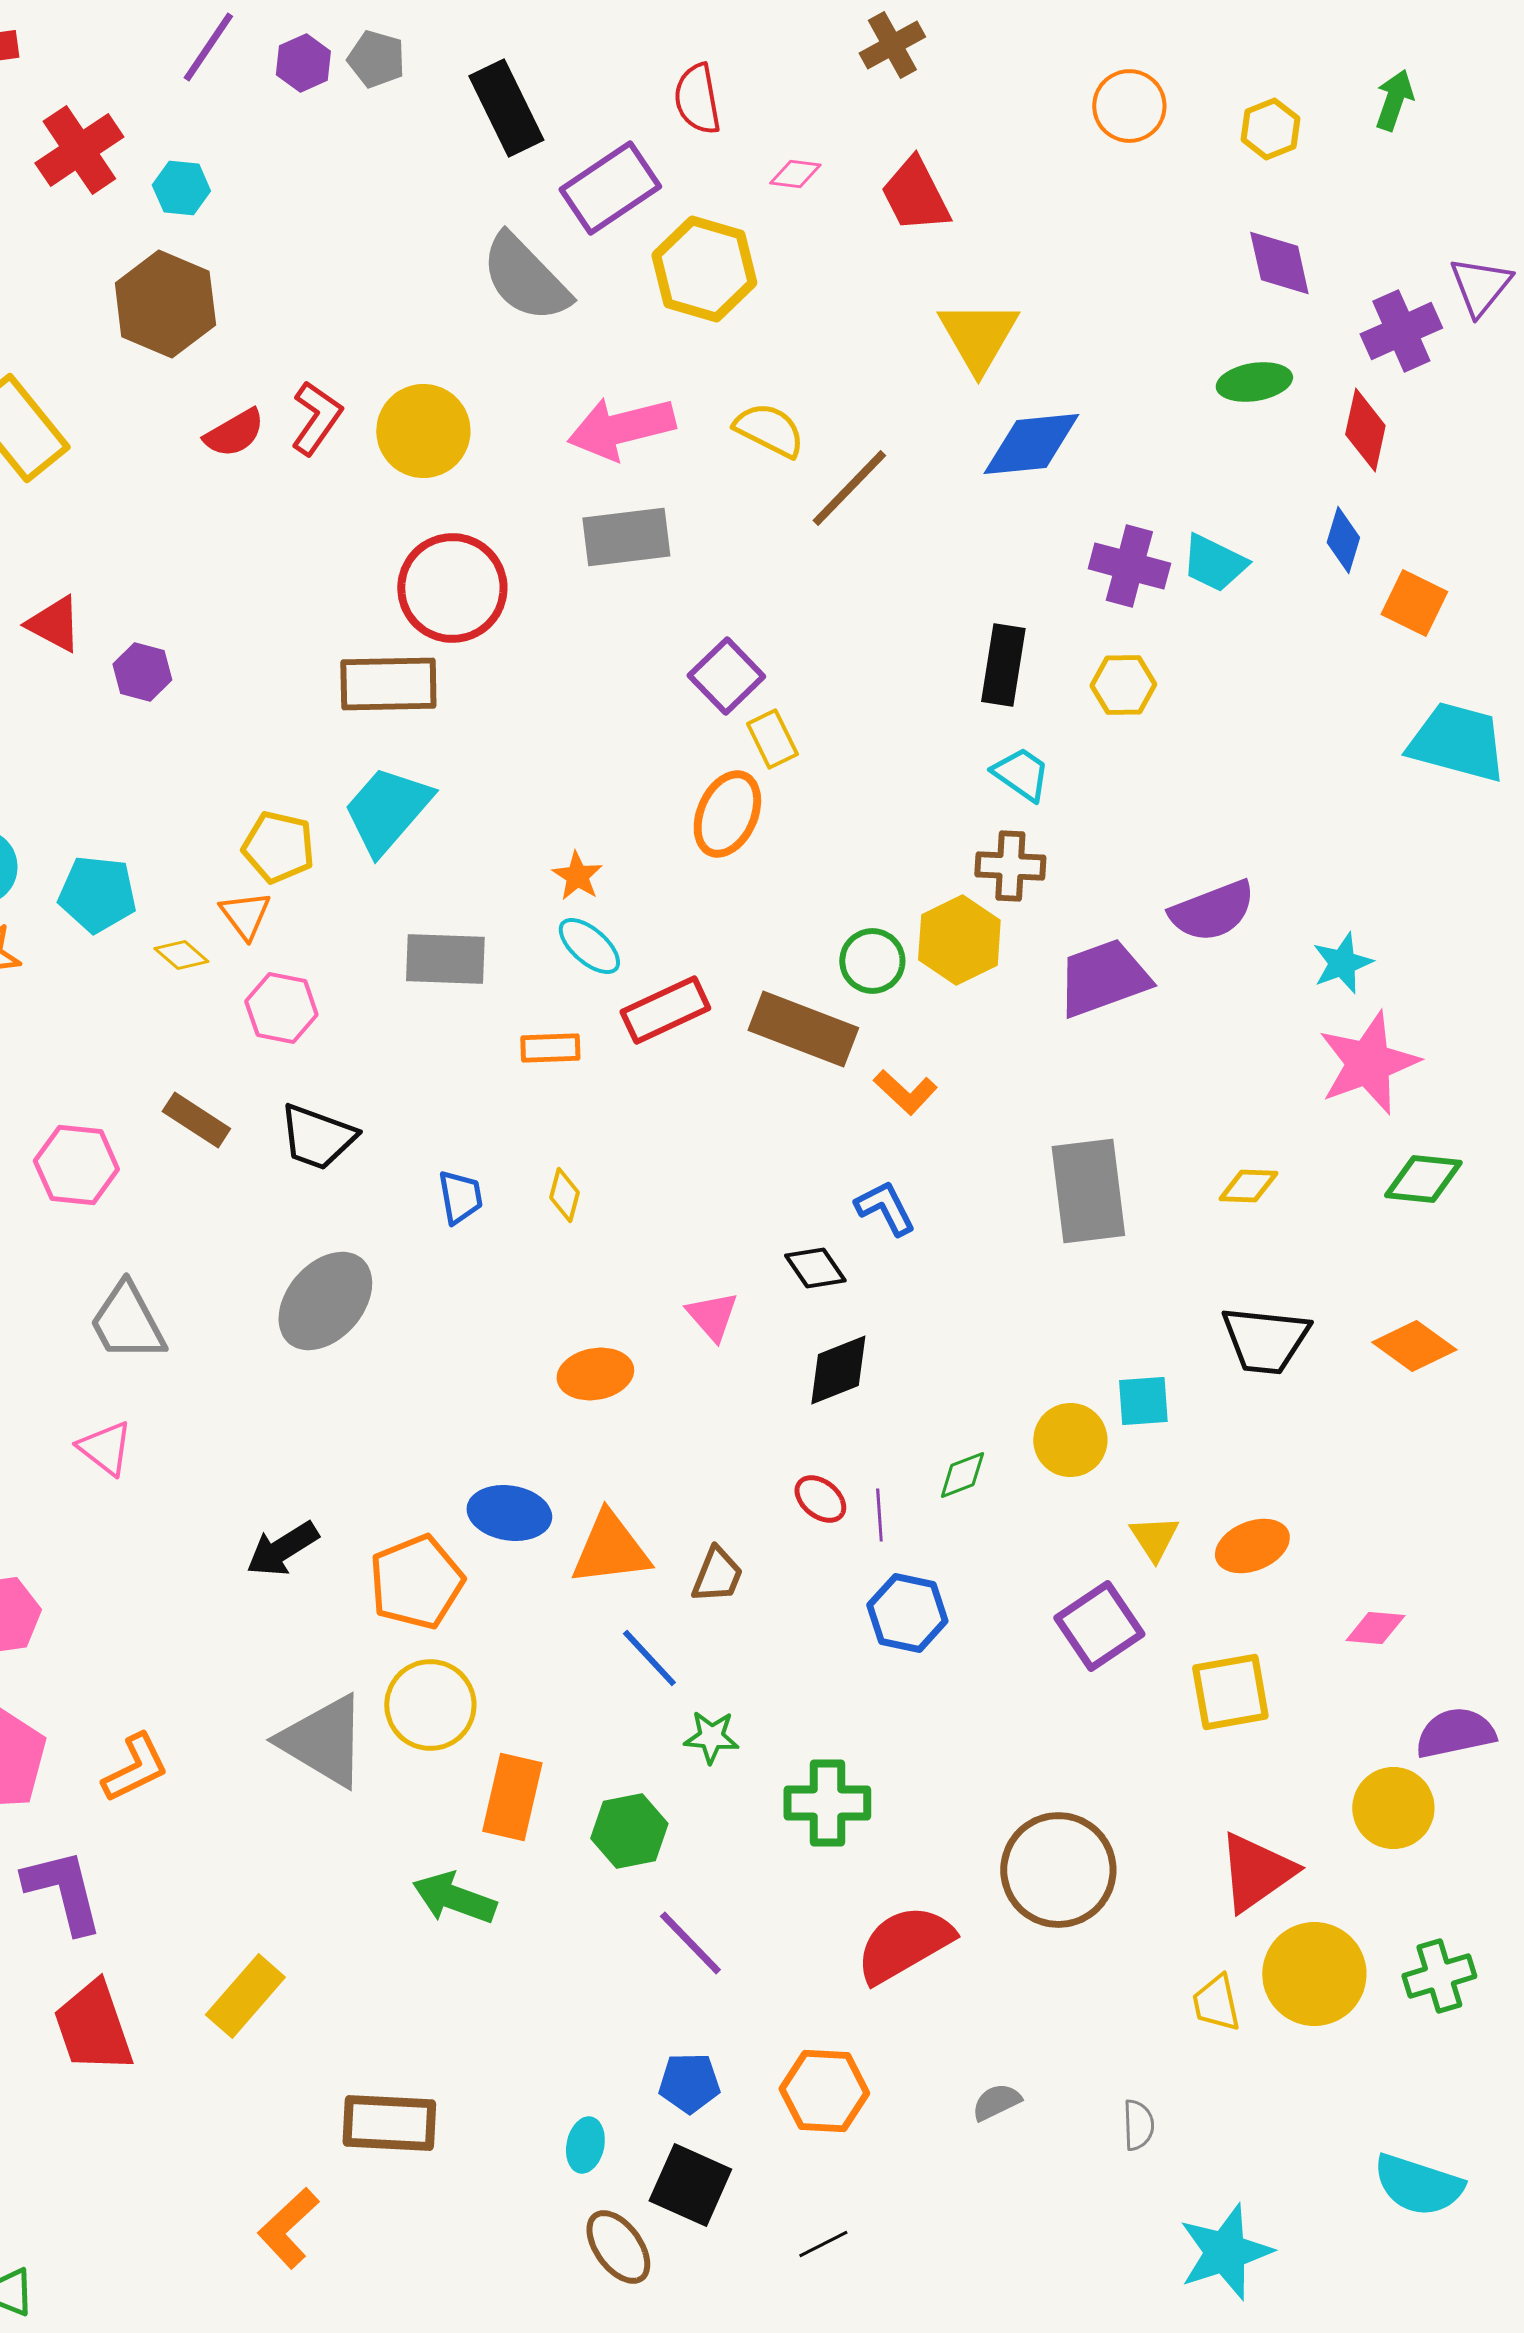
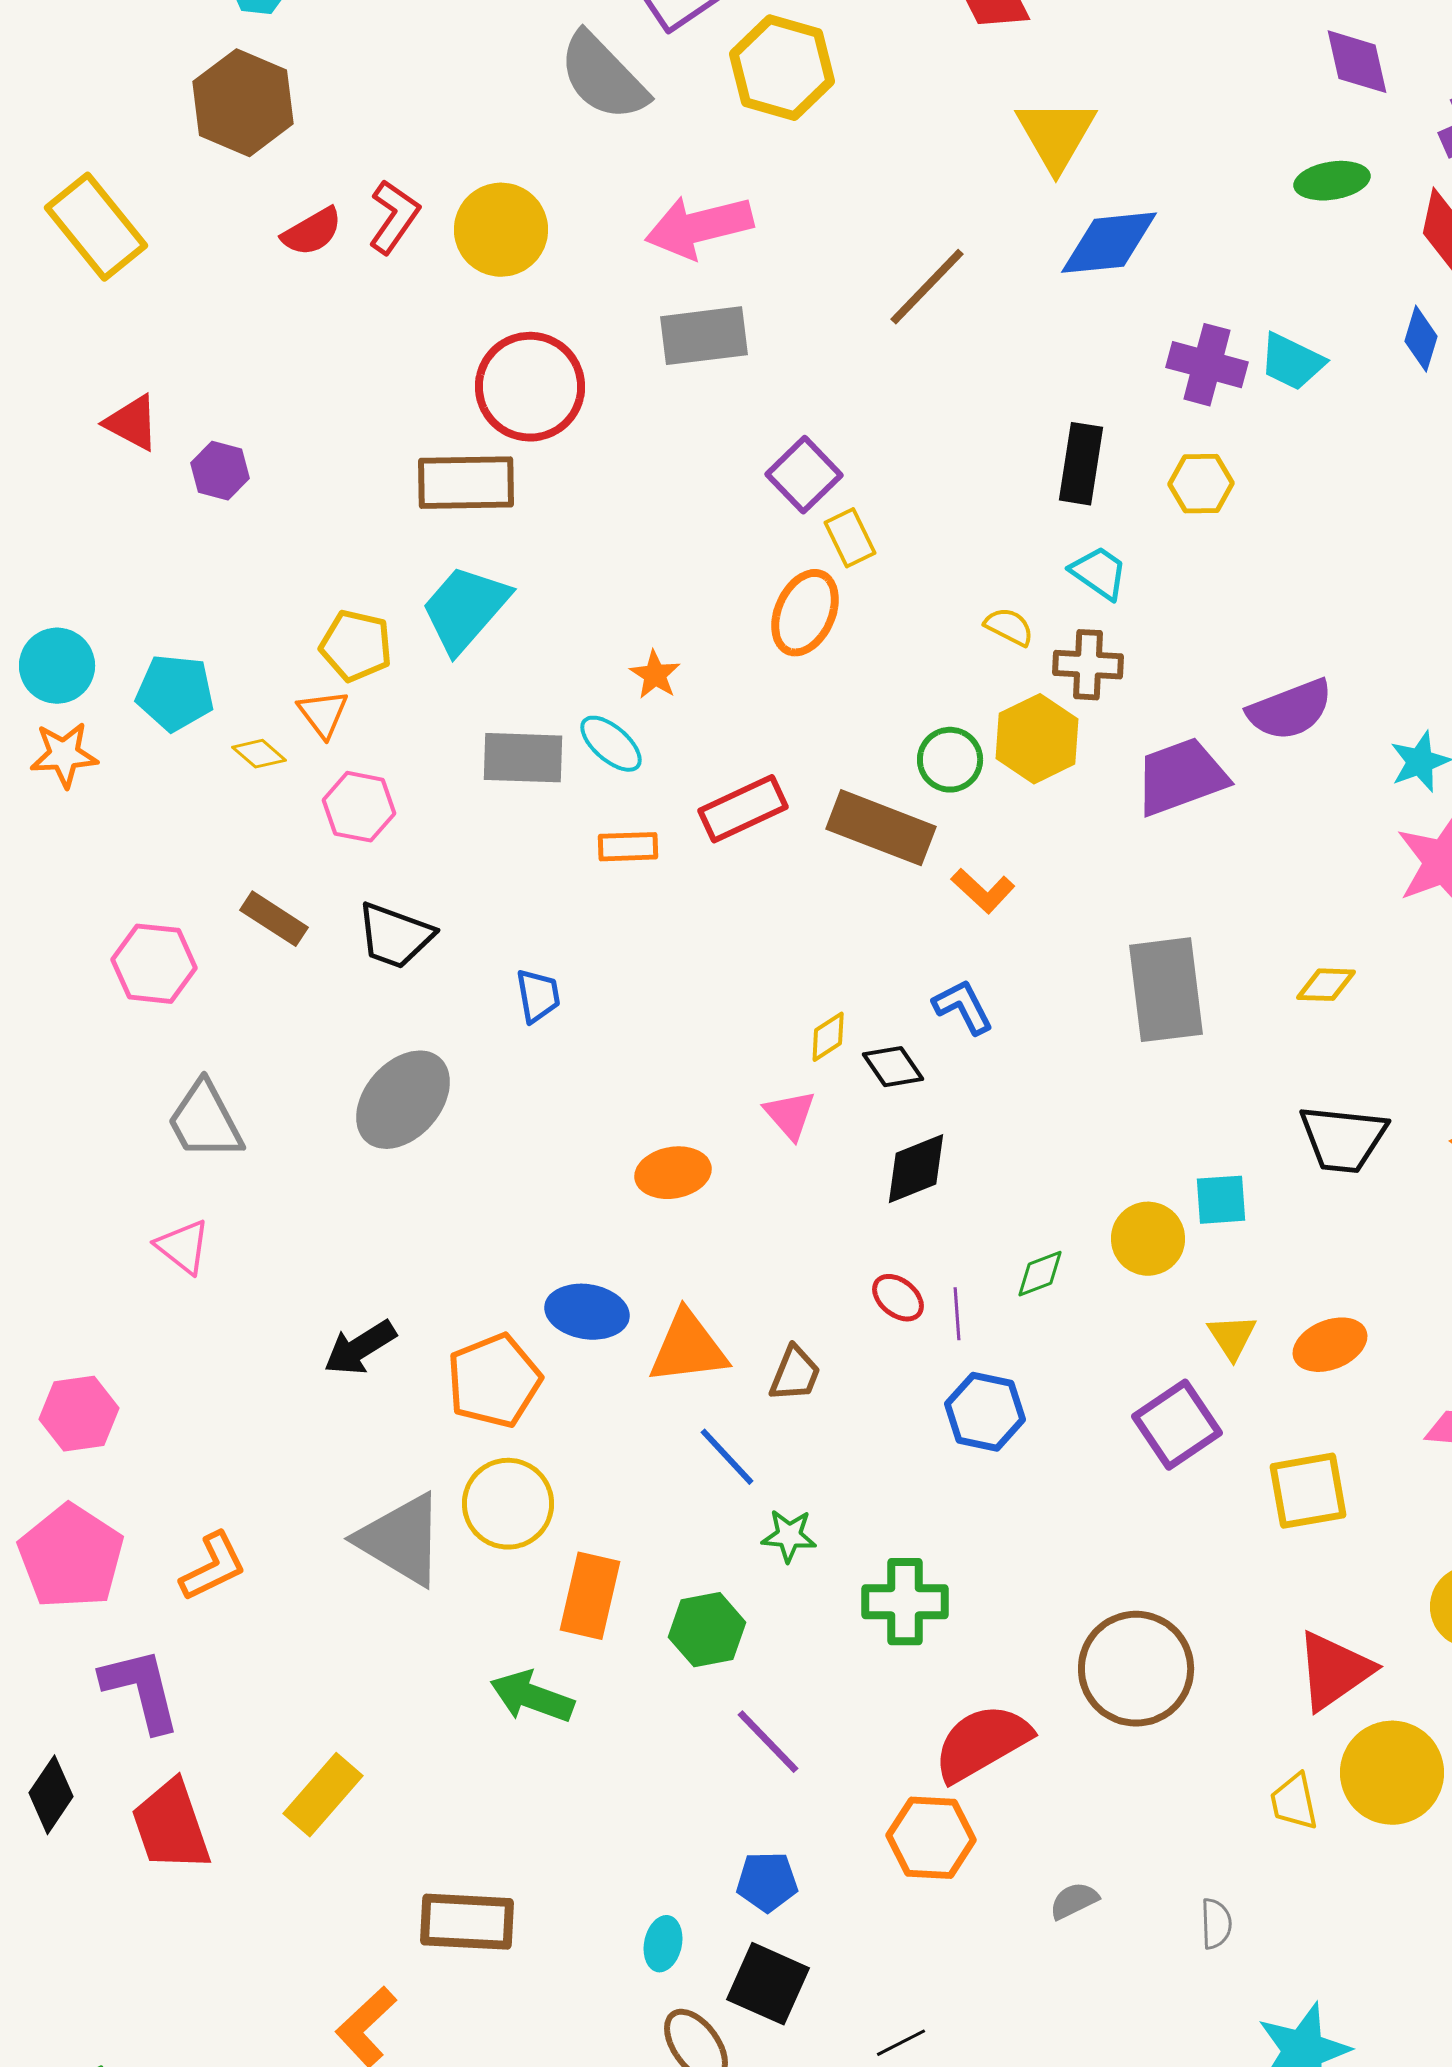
yellow semicircle: (769, 430) -> (1009, 627), moved, size x0.7
cyan ellipse: (589, 946) -> (611, 744), moved
yellow diamond: (564, 1195) -> (828, 1037), moved, turned 42
orange hexagon: (824, 2091) -> (931, 1838), moved

